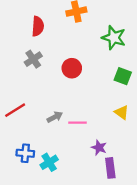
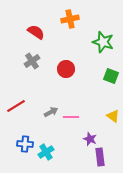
red semicircle: (38, 26) -> (36, 32), turned -60
yellow triangle: (122, 112) -> (113, 116), moved

